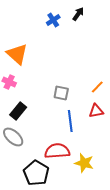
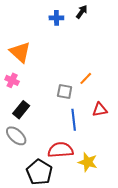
blue cross: (53, 20) -> (56, 18), turned 32
orange line: (97, 87) -> (86, 78), moved

